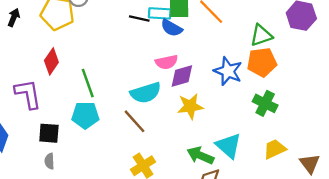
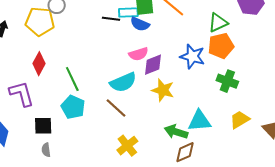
yellow star: (190, 106) -> (163, 90), turned 30
cyan pentagon: (85, 115) -> (73, 107), turned 30
cyan triangle: (229, 146) -> (200, 121), turned -40

